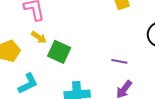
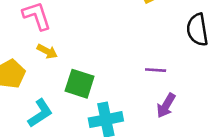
green square: (59, 52) -> (80, 84), moved

